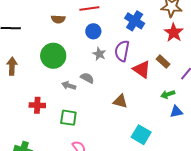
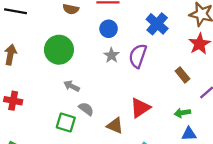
red triangle: (142, 69) -> (140, 108), moved, turned 42
gray semicircle: (87, 78) -> (86, 109), moved
brown triangle: (120, 101) -> (115, 126), moved
red cross: (37, 105) -> (13, 101), moved

